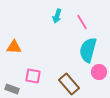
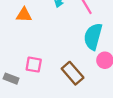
orange triangle: (14, 47) -> (24, 15), moved

